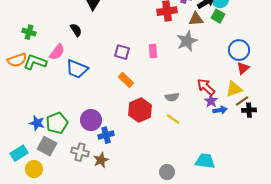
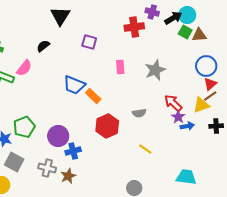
brown triangle: (196, 19) -> (199, 35), moved
black semicircle: (76, 30) -> (43, 46), turned -96
gray star: (187, 41) -> (155, 70), moved
purple square: (122, 52) -> (89, 42), moved
blue trapezoid: (77, 69) -> (74, 85), moved
brown line: (242, 101) -> (210, 96), moved
yellow line: (173, 119) -> (145, 149), moved
green pentagon: (57, 123) -> (24, 127), moved
cyan trapezoid: (205, 161) -> (186, 177), moved

